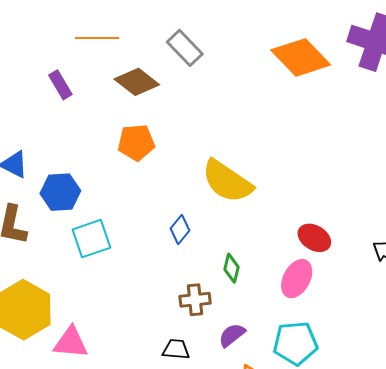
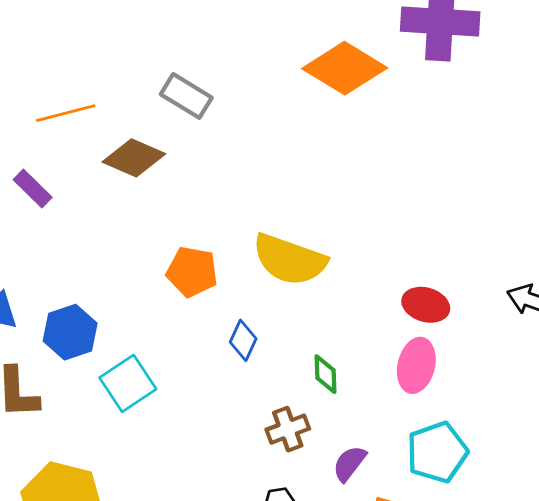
orange pentagon: (136, 142) -> (192, 272), moved, turned 30

